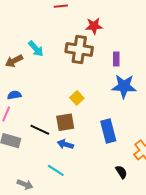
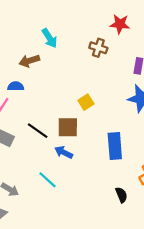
brown cross: (79, 50) -> (98, 48), size x0.6
brown arrow: (14, 61) -> (29, 61), moved

